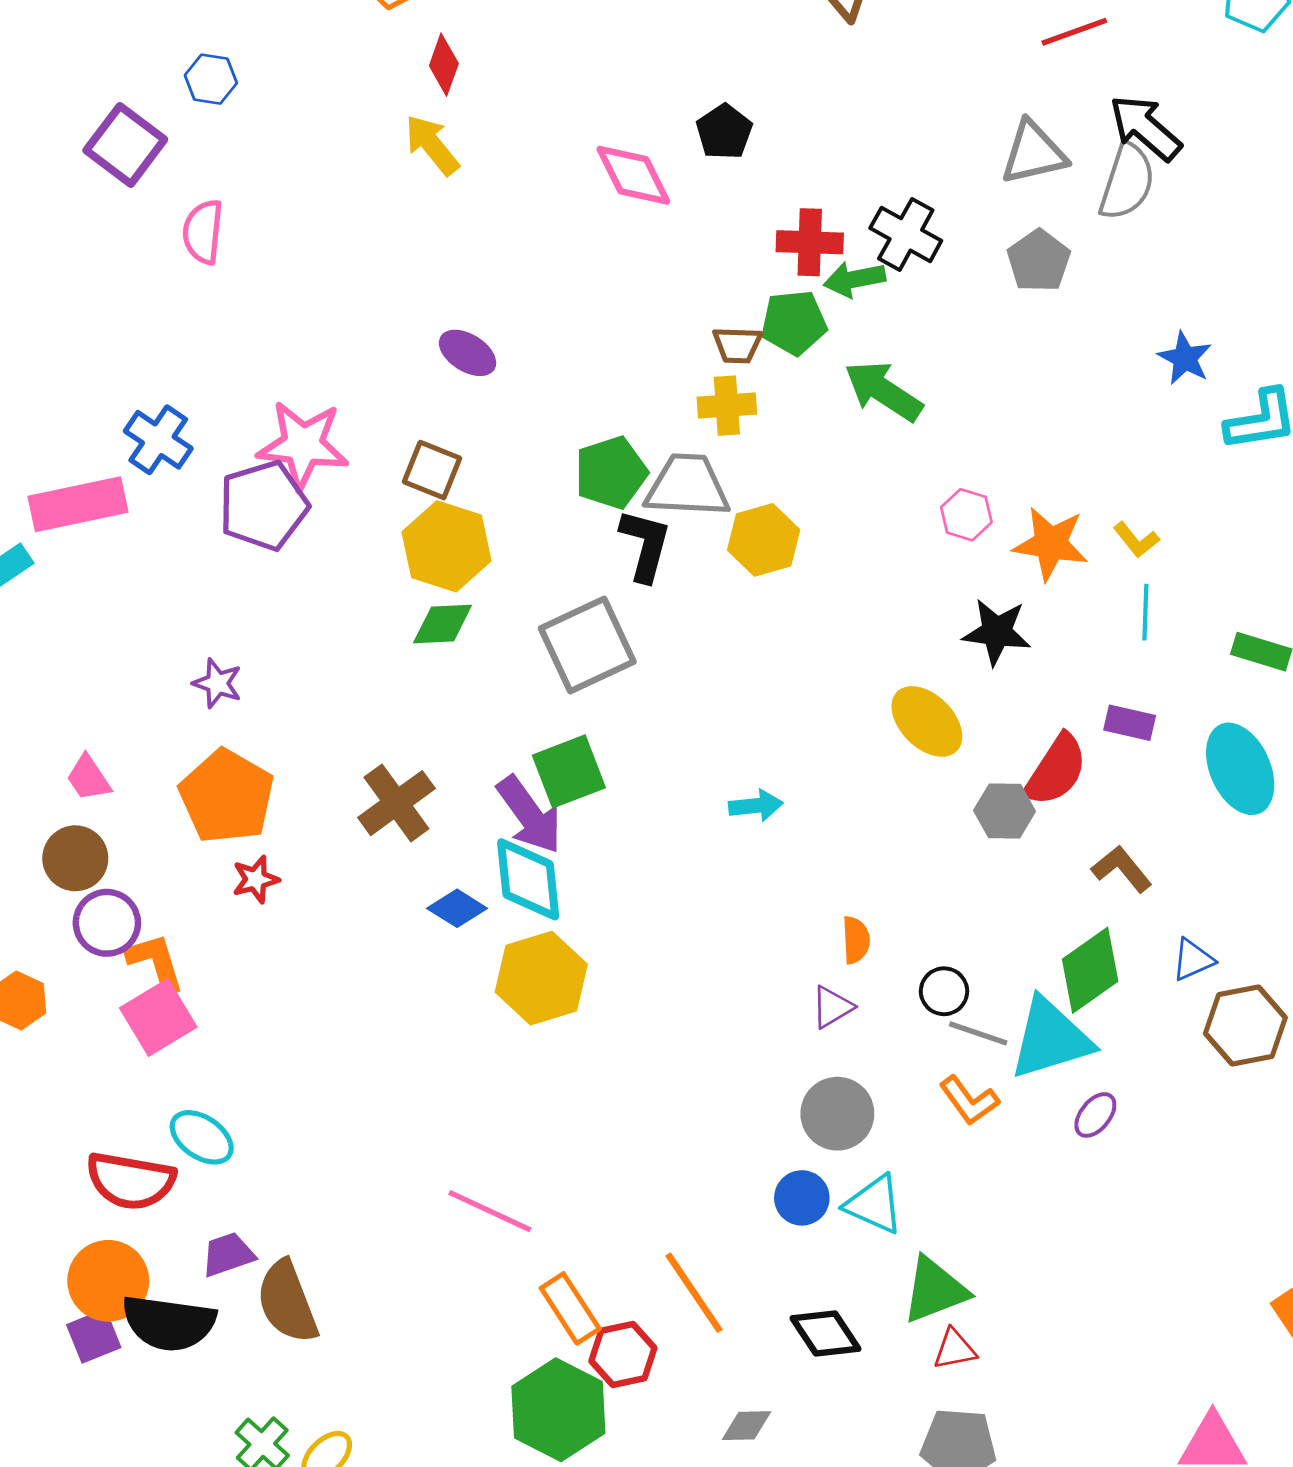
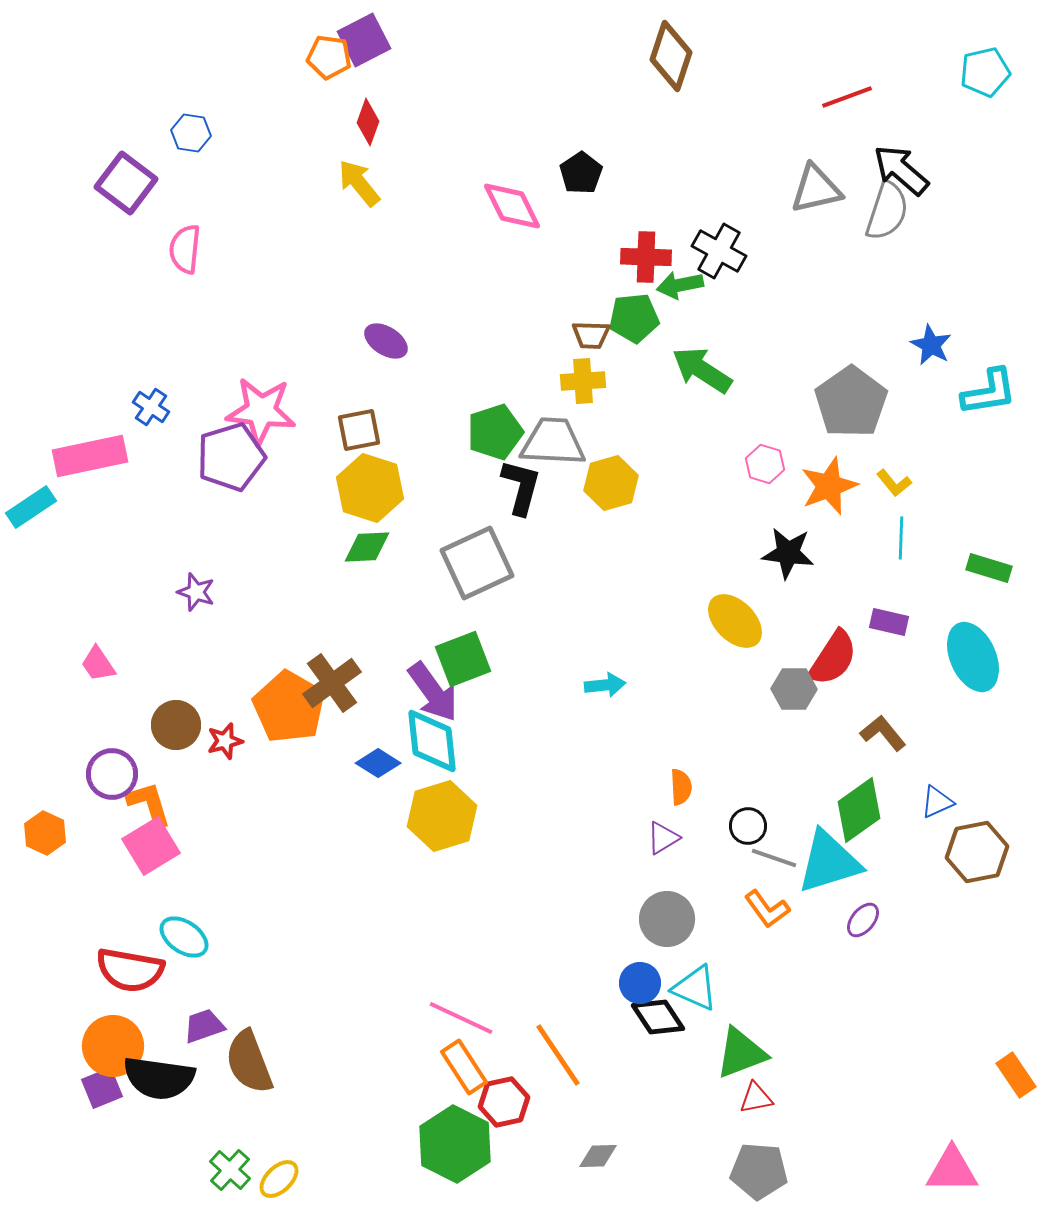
gray pentagon: (1039, 261) -> (851, 402), moved, size x1.5
blue cross: (158, 440) -> (151, 407), size x0.7
brown square: (432, 470) -> (359, 430), turned -33
orange star: (1051, 544) -> (829, 486), turned -30
orange pentagon: (227, 796) -> (289, 707), moved
brown circle: (75, 858) -> (176, 725), moved
pink line: (490, 1211) -> (461, 1018), moved
black diamond: (826, 1333) -> (658, 1017), moved

